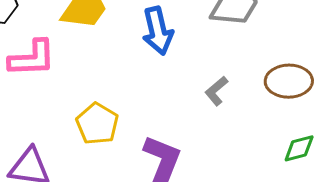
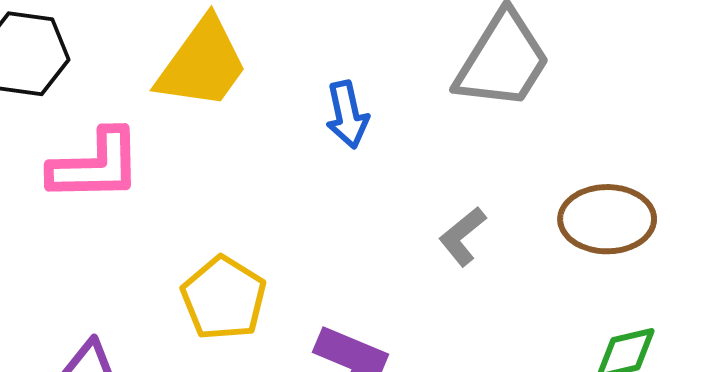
blue arrow: (158, 31) -> (347, 115), size x0.7

